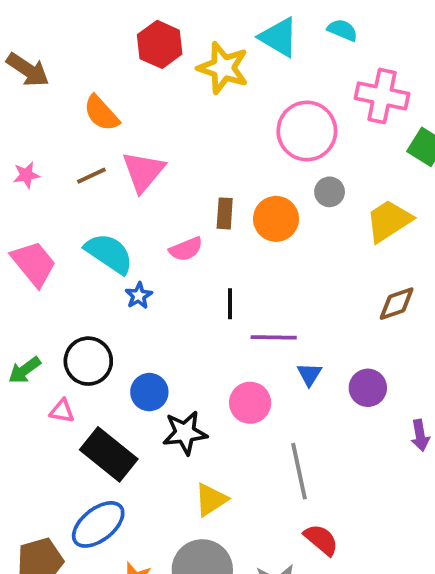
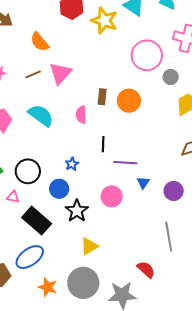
gray circle: (330, 192) -> (171, 77), moved
pink semicircle: (186, 249) -> (81, 115), turned 108
blue star: (139, 296) -> (72, 164), moved
black star: (185, 433) -> (77, 211), turned -30
gray line: (299, 471) -> (169, 237), moved

